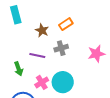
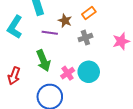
purple line: (37, 55) -> (50, 33), moved
green arrow: (19, 69) -> (43, 61), size x1.5

